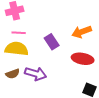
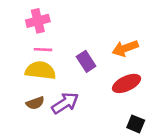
red ellipse: (83, 59) -> (127, 83), turned -35
purple arrow: (36, 74) -> (65, 103), turned -50

